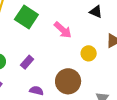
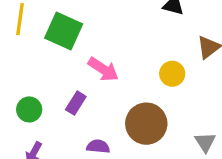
pink arrow: (63, 30) -> (103, 69), moved

